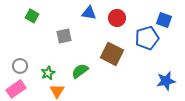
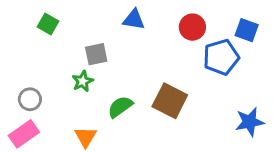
red circle: (117, 18) -> (192, 27), moved
brown square: (112, 54) -> (170, 101), moved
green star: (48, 73) -> (83, 81), moved

